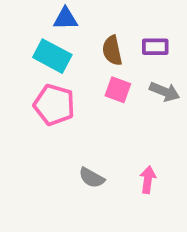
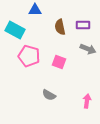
cyan rectangle: (52, 56) -> (15, 30), moved
pink square: (118, 90) -> (59, 62), moved
pink arrow: (148, 180) -> (87, 101), moved

